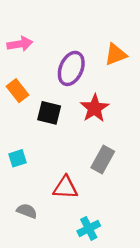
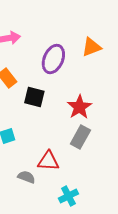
red star: (95, 108) -> (79, 107), moved
gray semicircle: (27, 211) -> (26, 177), moved

